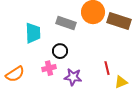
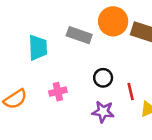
black circle: (60, 51) -> (103, 78), moved
purple star: (73, 77) -> (103, 112), moved

